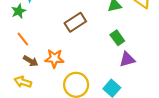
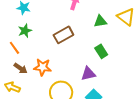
green star: (19, 11) -> (25, 31), moved
purple triangle: (127, 59) -> (88, 74), moved

